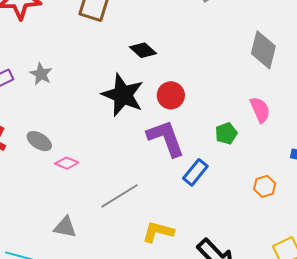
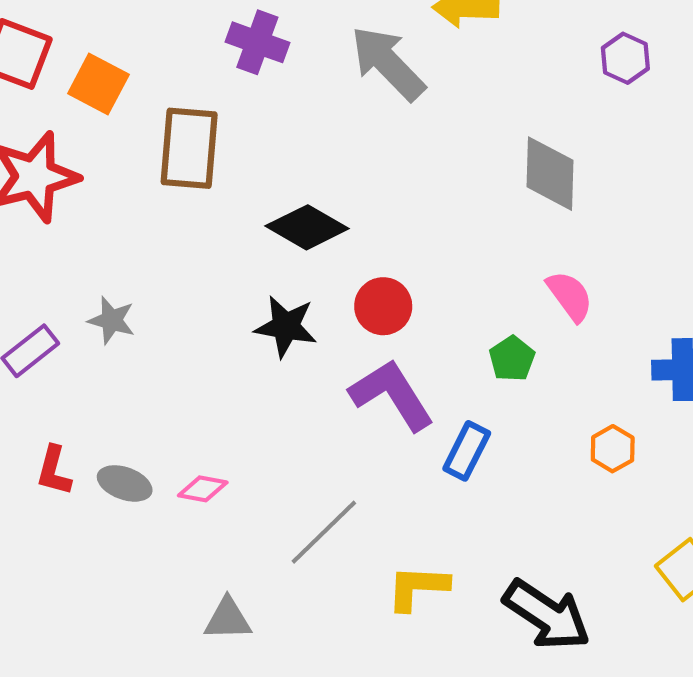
black diamond: (143, 50) -> (307, 227), size x1.4
black star: (123, 95) -> (286, 327), size x0.7
gray ellipse: (39, 141) -> (125, 483), moved

